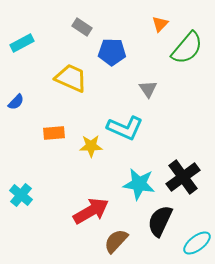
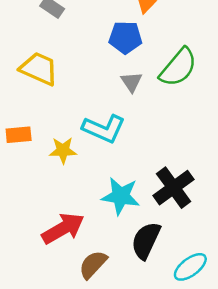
green semicircle: (187, 48) -> (178, 67), moved
blue pentagon: (112, 52) -> (125, 37), moved

